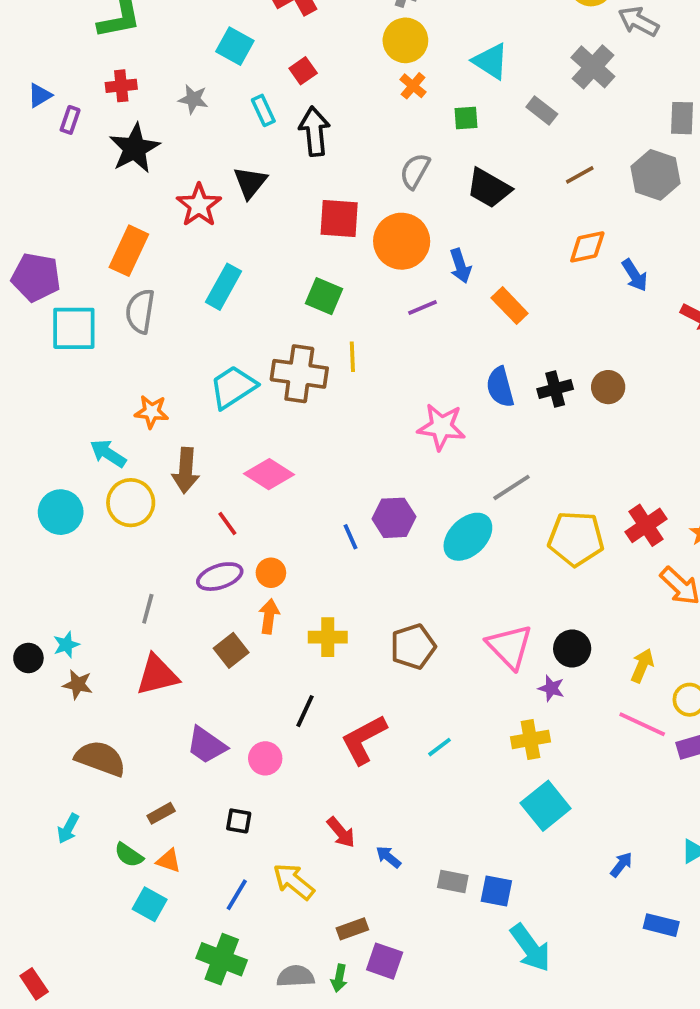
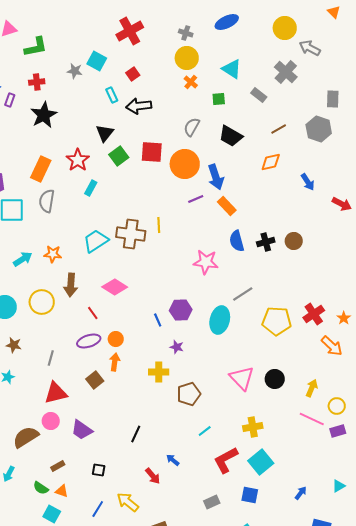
gray star: (193, 99) -> (75, 71), moved
black arrow: (314, 131) -> (139, 106), turned -90
red star: (199, 205) -> (78, 160), moved
orange diamond: (587, 247) -> (271, 162), moved
blue arrow: (460, 266) -> (216, 177), size x1.4
cyan rectangle: (224, 287) -> (91, 188), size x0.7
green square: (324, 296) -> (119, 156), moved, turned 30
orange rectangle: (510, 306) -> (227, 206), moved
cyan arrow: (108, 453) -> (23, 259), moved, turned 114
cyan ellipse: (468, 537) -> (220, 320), turned -32
yellow cross: (328, 637) -> (159, 372), moved
brown pentagon: (413, 647) -> (189, 394), moved
brown star: (78, 684) -> (14, 345), moved
purple star: (551, 688) -> (177, 347), moved
black line: (305, 711) -> (136, 434), moved
red L-shape: (364, 739) -> (226, 460), moved
brown semicircle: (100, 758) -> (26, 437), turned -52
pink circle: (265, 758) -> (51, 421), moved
blue arrow: (388, 857) -> (173, 460), moved
gray rectangle: (453, 882) -> (212, 502), turned -35
blue square: (496, 891) -> (250, 495), moved

